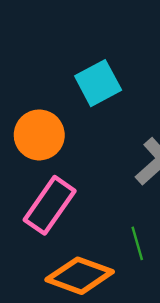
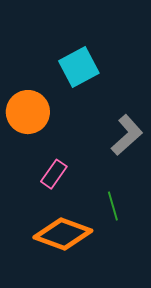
pink rectangle: (50, 205) -> (54, 174), moved, size x0.6

